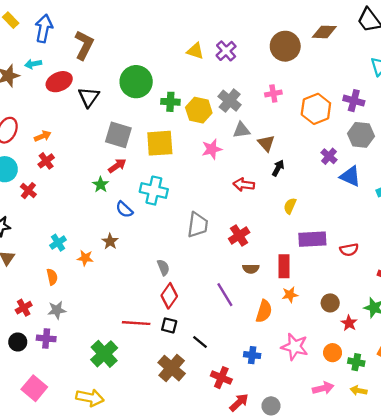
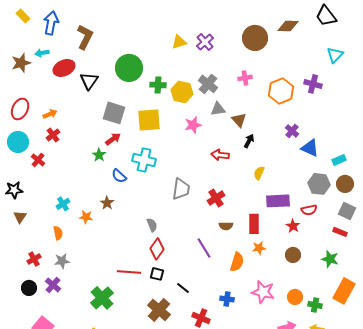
yellow triangle: (195, 51) -> (179, 42), turned -35
gray hexagon: (361, 135) -> (319, 184), moved
red star: (349, 323) -> (293, 226), moved
purple cross: (46, 338) -> (53, 285), turned 35

